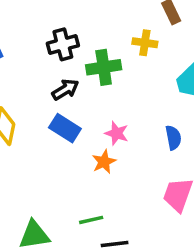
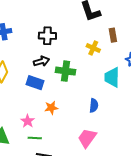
green cross: (104, 67) -> (66, 71), moved
blue rectangle: (65, 128) -> (35, 83), turned -30
pink star: (117, 133) -> (28, 121), moved

